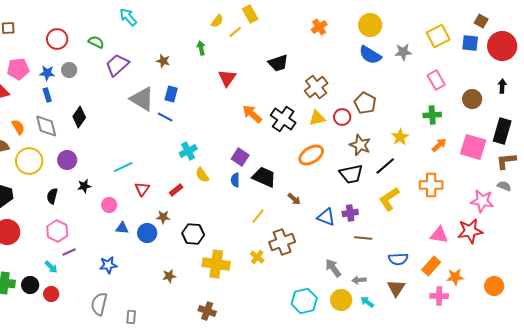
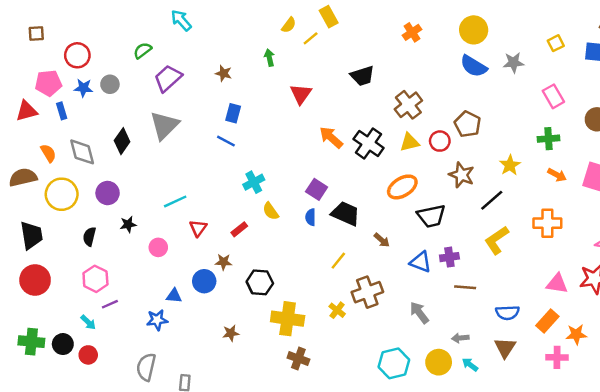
yellow square: (438, 36) -> (556, 43), size x0.6
red circle: (57, 39) -> (77, 55), moved
green semicircle: (96, 42) -> (143, 50), turned -63
blue rectangle: (47, 95) -> (62, 111), moved
gray triangle: (142, 99) -> (164, 125), moved, turned 44
orange arrow: (439, 145) -> (557, 175), turned 70
black trapezoid: (351, 174) -> (431, 216), moved
blue triangle: (122, 228) -> (174, 296), moved
gray arrow: (333, 268) -> (419, 313), moved
brown cross: (207, 311) -> (298, 359), moved

